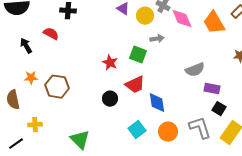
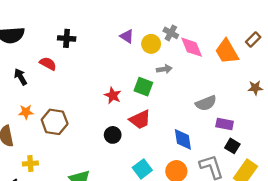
blue diamond: (157, 103) -> (183, 139), moved

